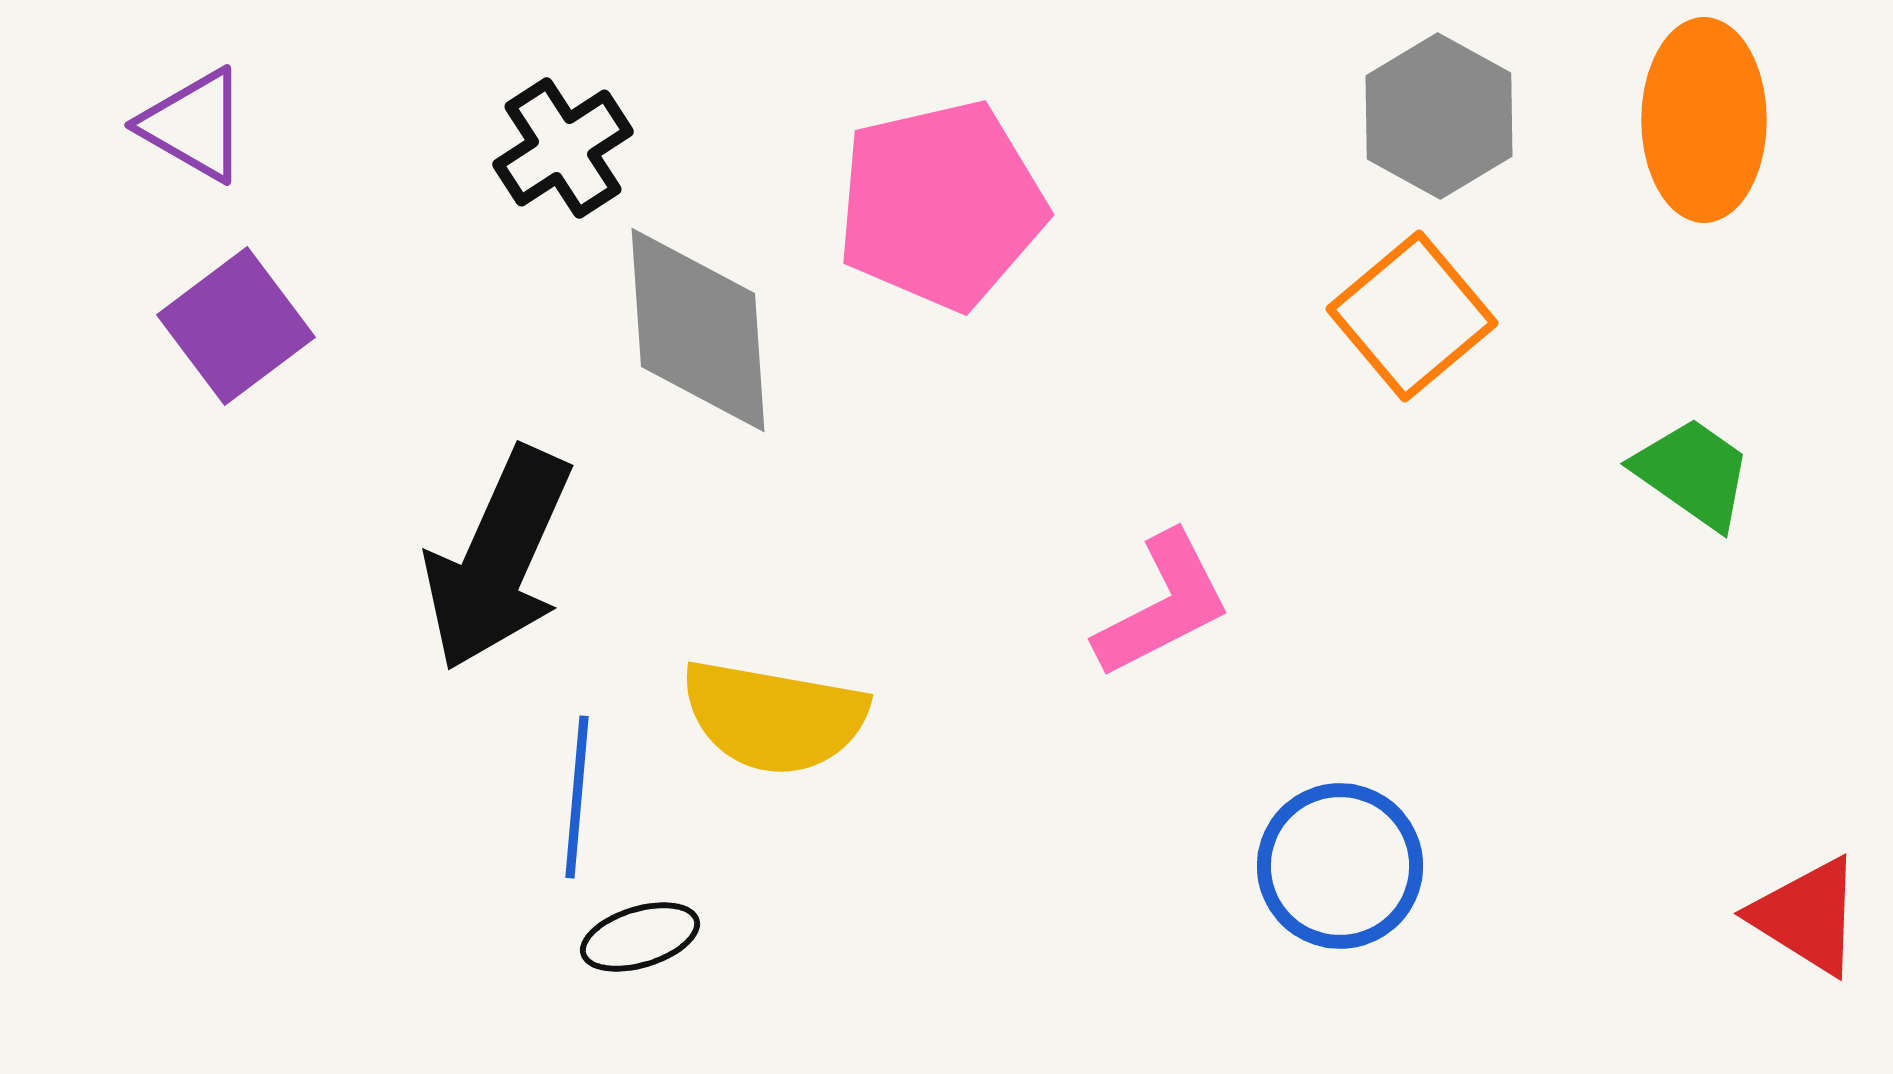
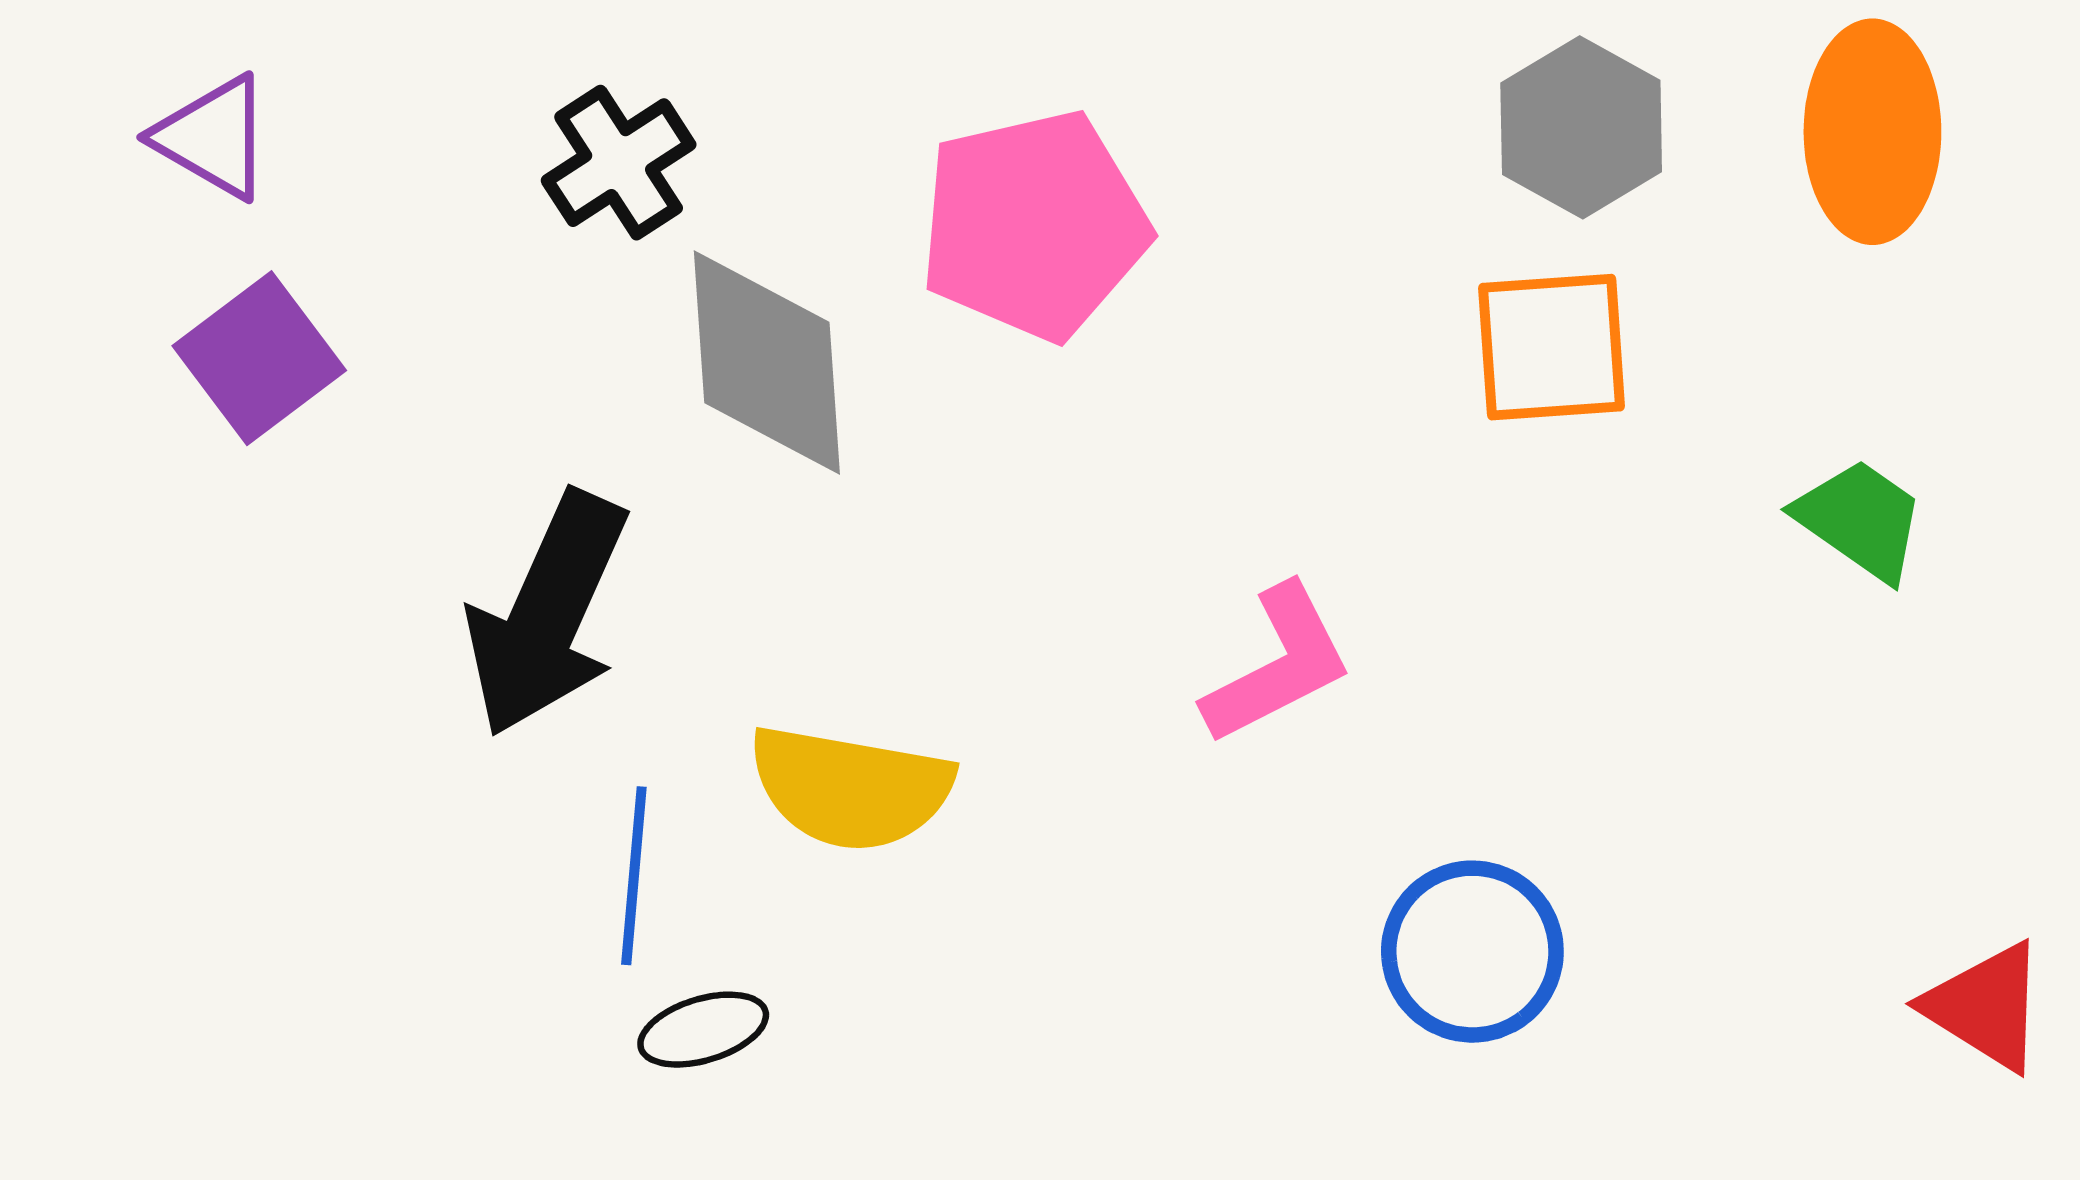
orange square: (1412, 316) -> (1552, 347), turned 36

